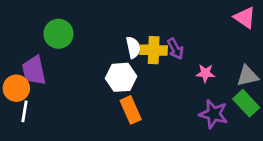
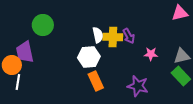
pink triangle: (245, 17) -> (180, 13), turned -48
purple star: (214, 114) -> (138, 86), moved

